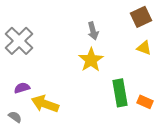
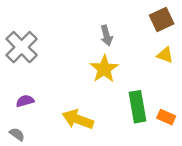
yellow arrow: (45, 104) -> (78, 119), moved

